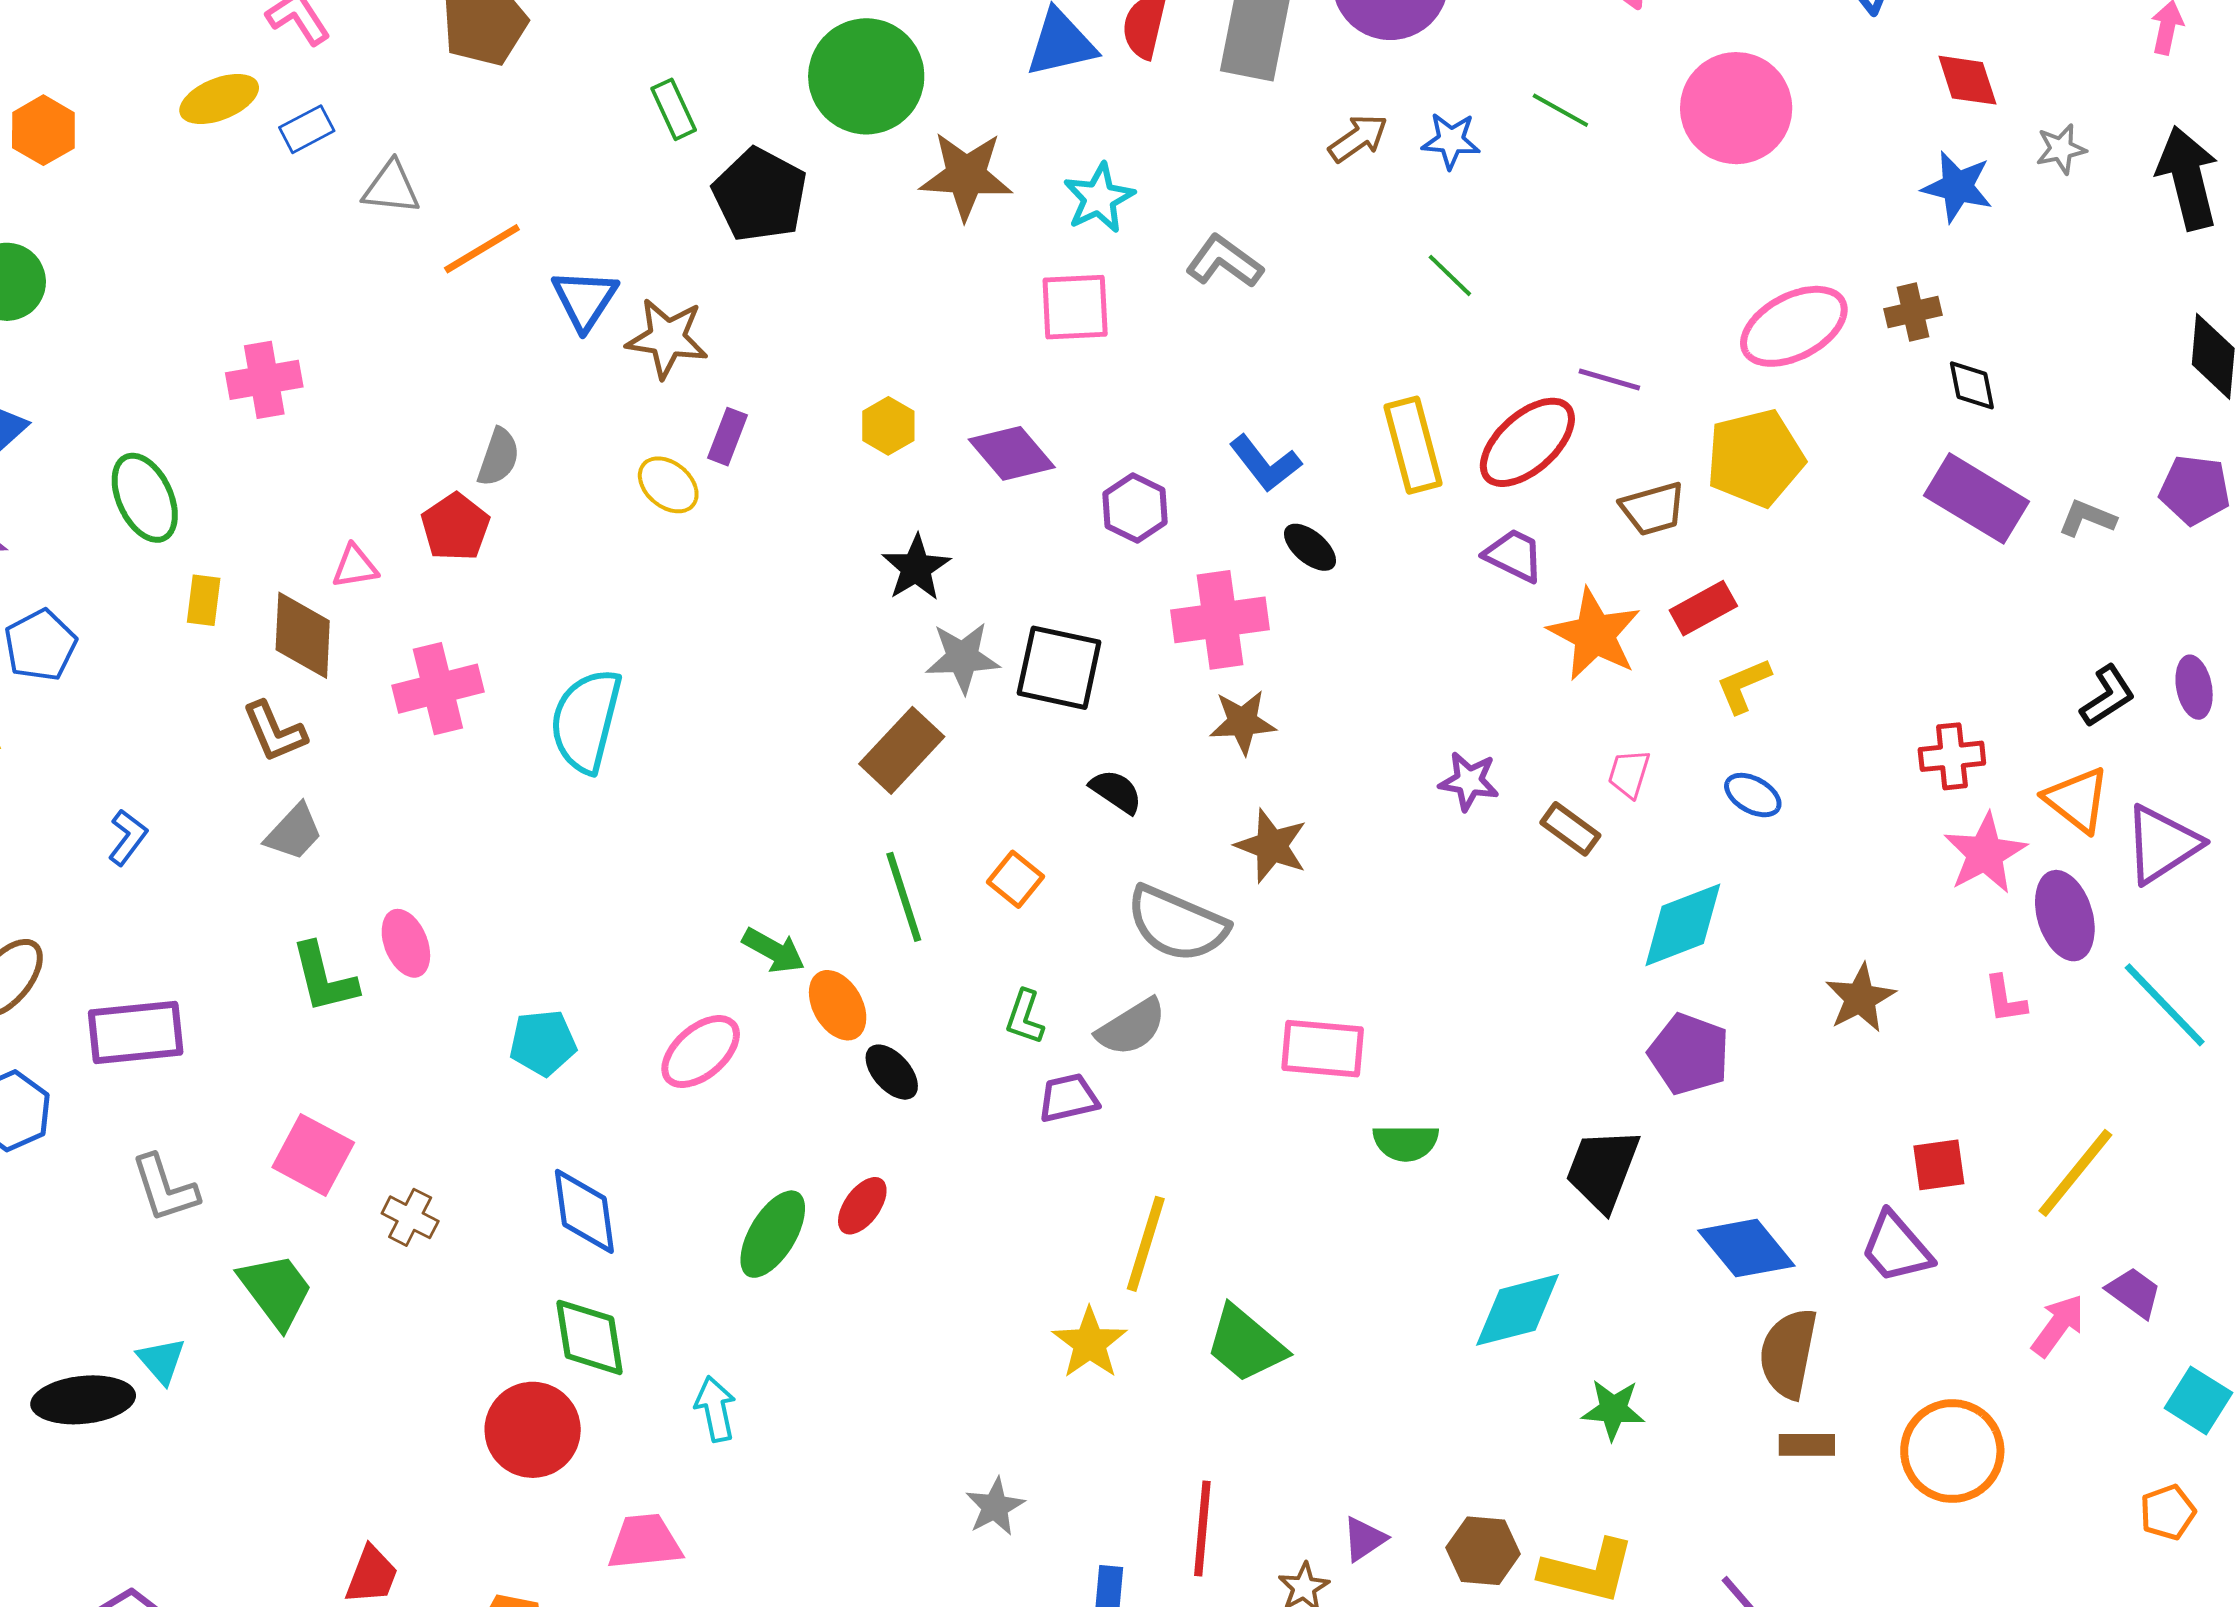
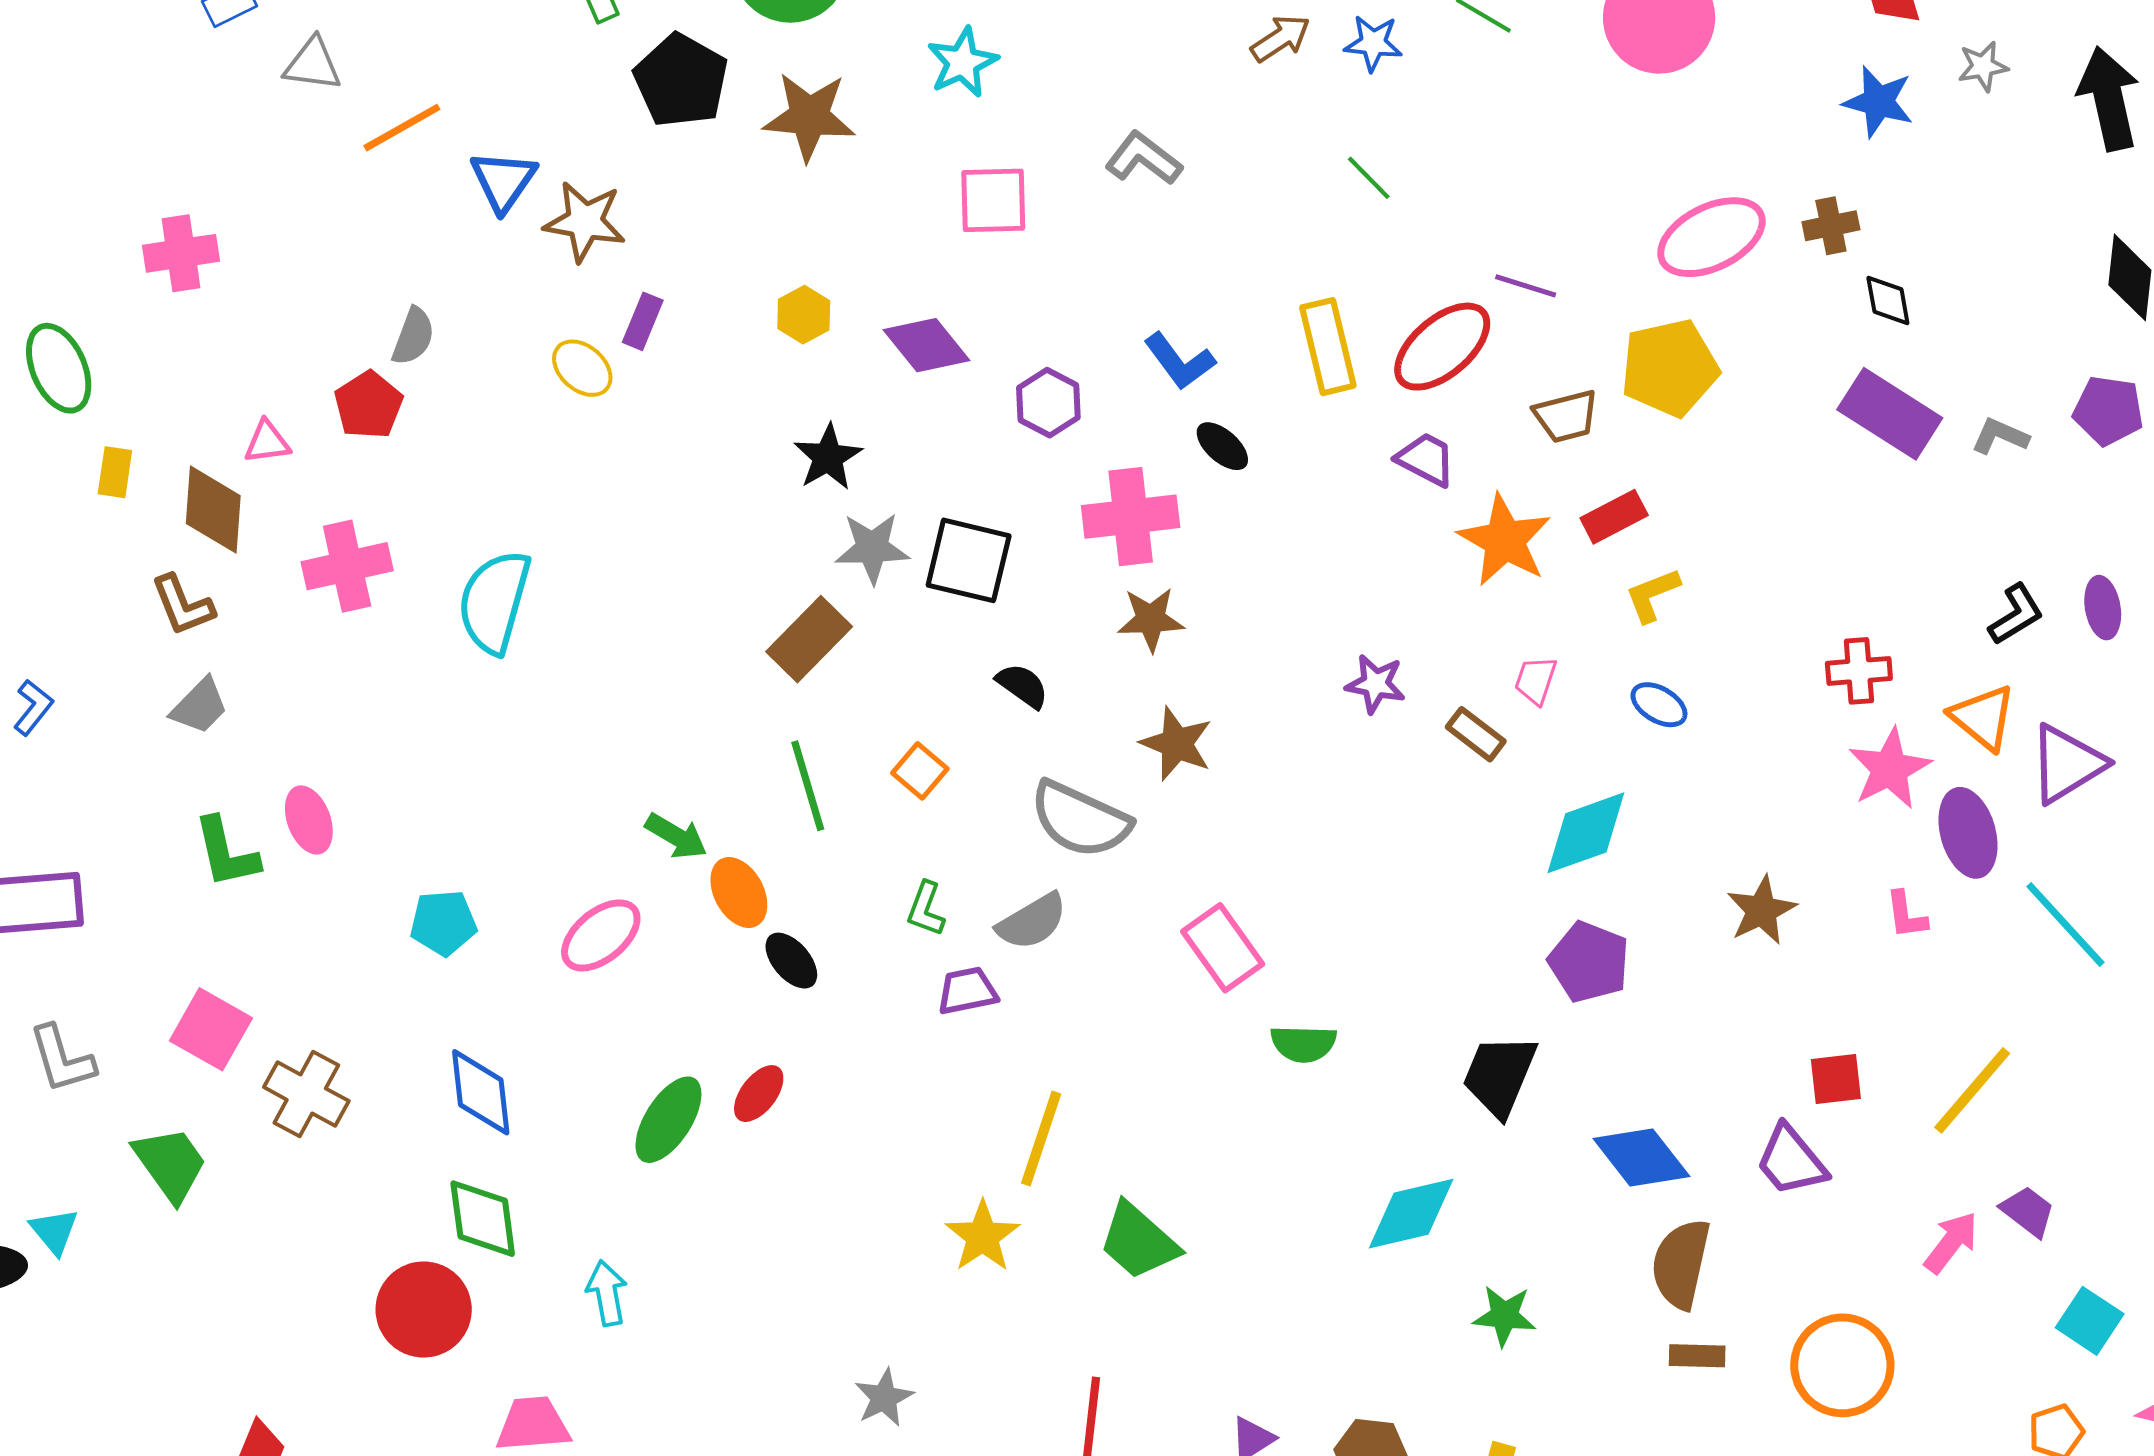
brown star: (966, 176) -> (809, 117), moved
cyan star: (1099, 198) -> (962, 62), moved
pink rectangle: (1323, 1049) -> (1223, 948), turned 48
brown cross: (410, 1217) -> (306, 1094), size x1.5

